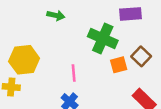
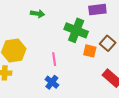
orange square: (119, 65) -> (90, 51), turned 32

